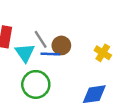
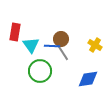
gray line: (41, 39) -> (63, 53), moved

